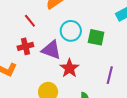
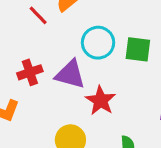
red line: (30, 21) -> (38, 15), moved

